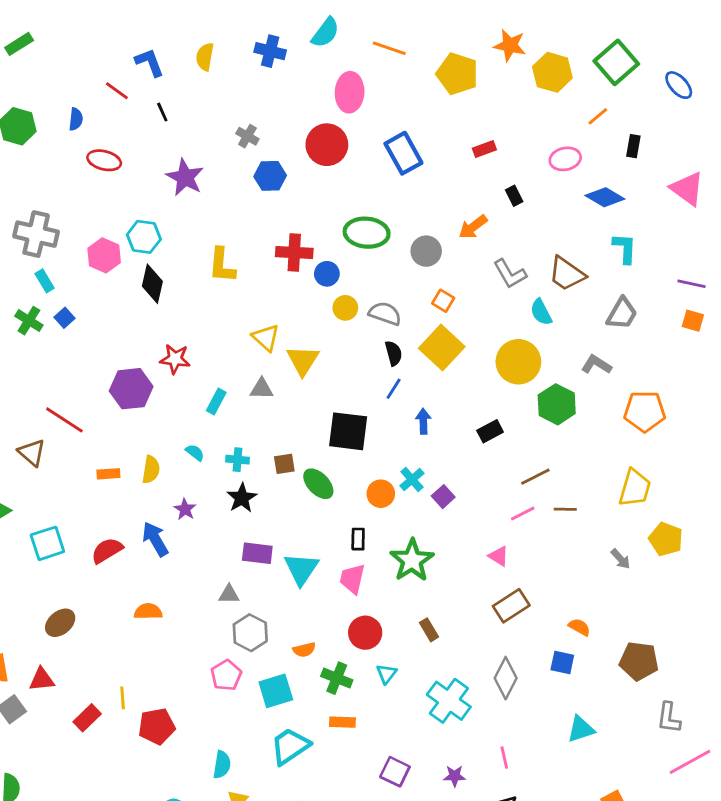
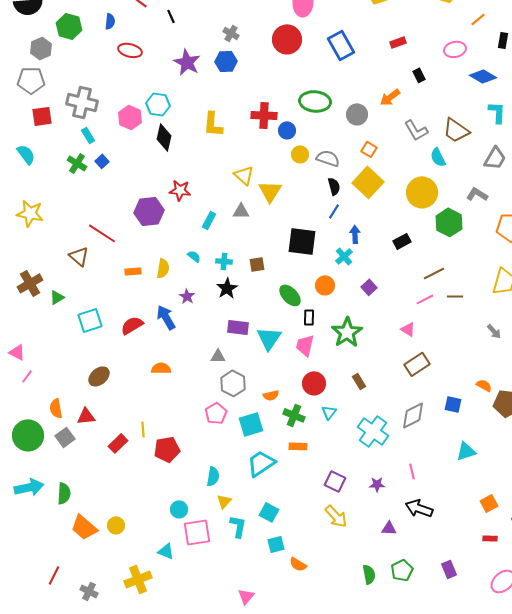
blue hexagon: (270, 176) -> (226, 61), moved
cyan cross: (412, 479) -> (344, 256), moved
green ellipse: (318, 484) -> (290, 295), moved
orange semicircle: (579, 627) -> (484, 385), moved
gray diamond: (506, 678) -> (413, 415), turned 36

